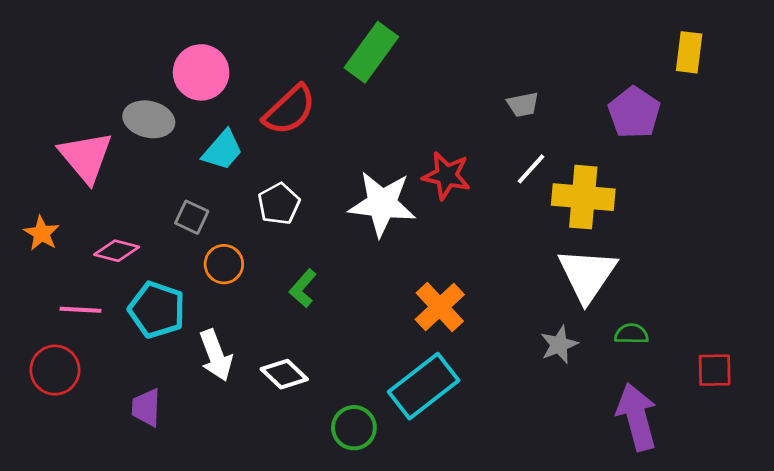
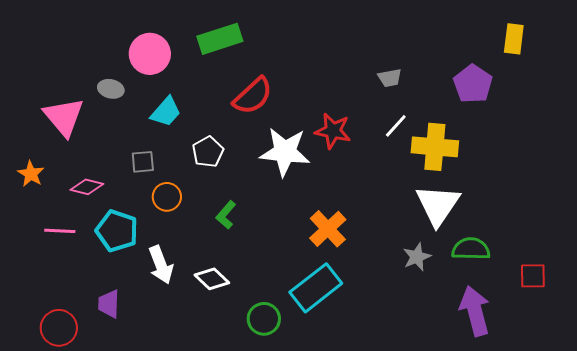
green rectangle: (371, 52) -> (220, 39), moved, turned 36
red semicircle: (290, 110) -> (253, 96), moved
gray ellipse: (149, 119) -> (111, 89), size x0.7
gray square: (192, 217) -> (143, 162), turned -30
green semicircle: (631, 334) -> (471, 249), size x1.5
red circle: (55, 370) -> (59, 328), moved

